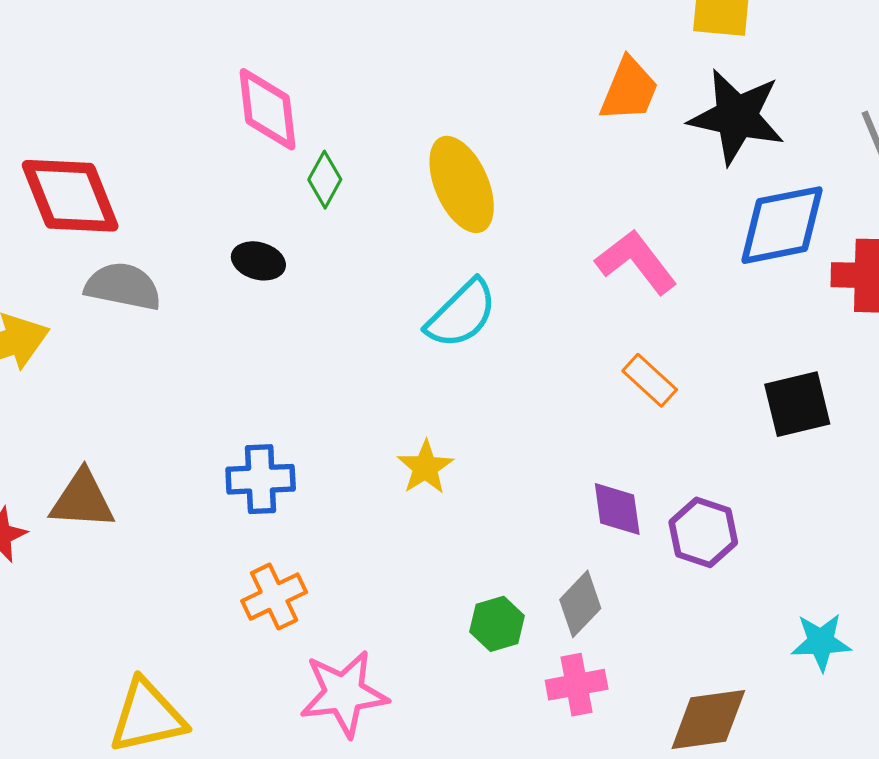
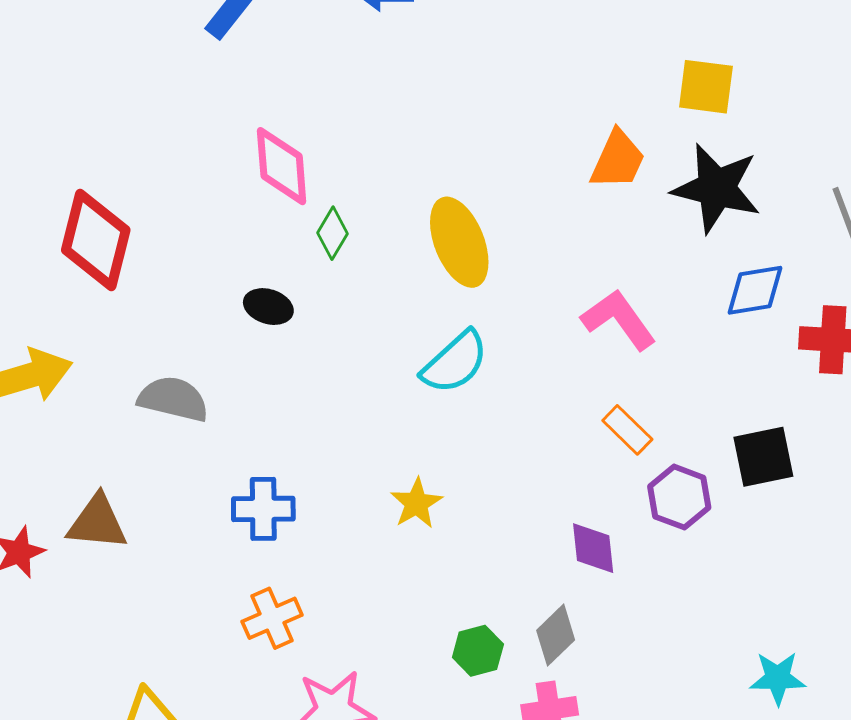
red diamond: (70, 196) -> (96, 240), turned 34
blue diamond: (782, 225) -> (755, 290), size x0.7
gray semicircle: (123, 286) -> (173, 399), moved
purple hexagon: (703, 532) -> (679, 497), moved

